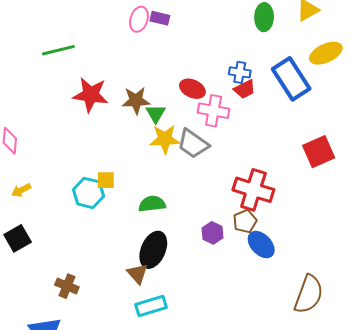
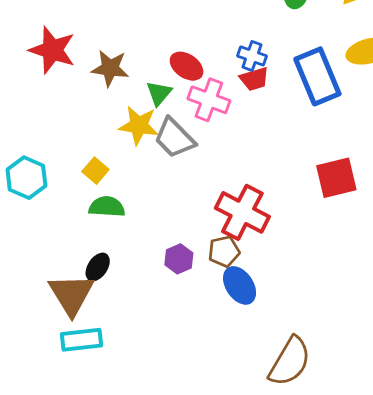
green triangle: (156, 114) -> (159, 93), moved
yellow square: (106, 180) -> (95, 171), moved, turned 30
black ellipse: (153, 250) -> (98, 267), size x0.6
brown triangle: (137, 274) -> (71, 294), size x1.6

